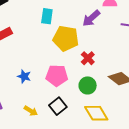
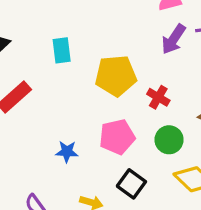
cyan rectangle: (47, 16) -> (62, 50), moved
purple arrow: (91, 18) -> (174, 39), moved

